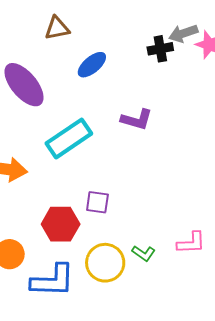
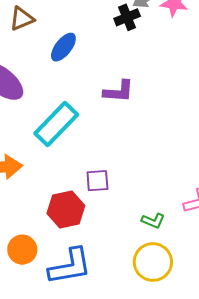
yellow circle: (105, 263) -> (153, 262), moved

